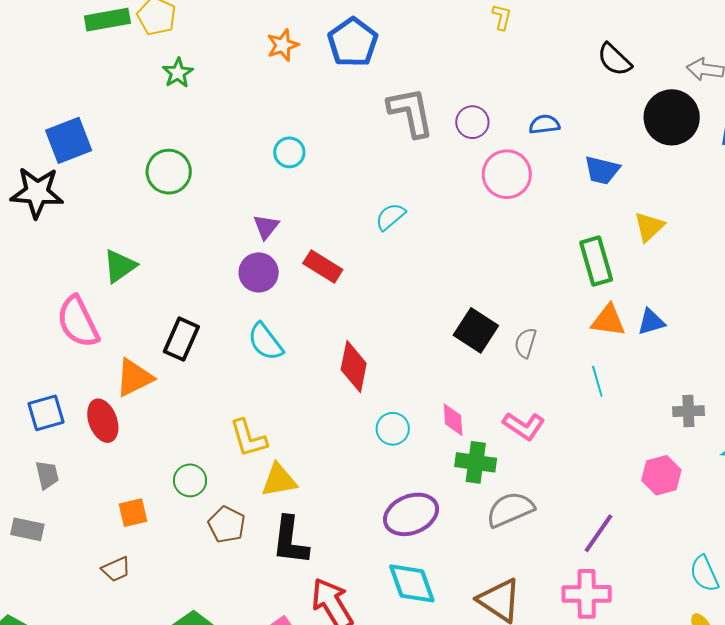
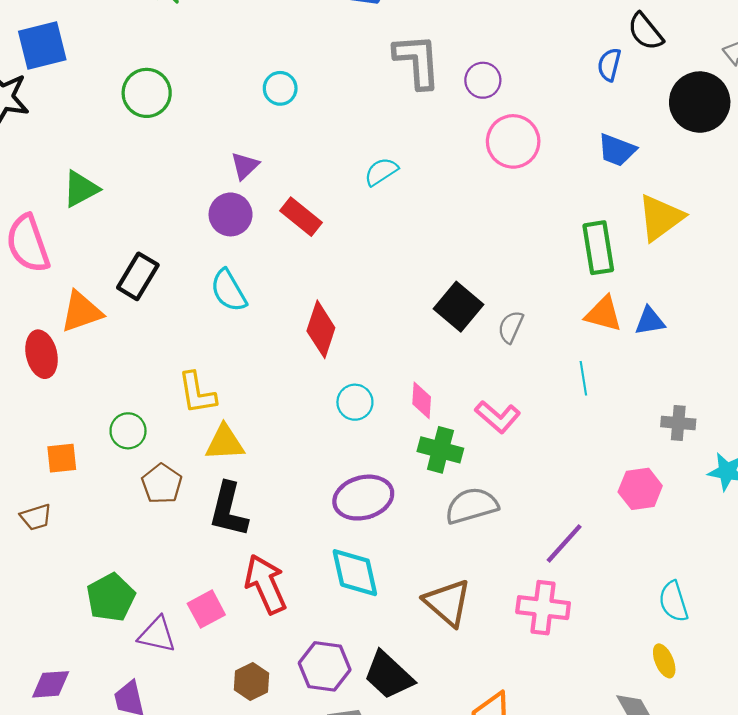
blue semicircle: (544, 124) -> (609, 65), moved, turned -76
yellow triangle: (649, 227) -> (661, 218), size x1.4

